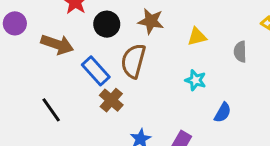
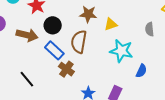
black circle: (107, 24) -> (53, 25), moved
yellow triangle: (197, 37) -> (111, 24), moved
cyan star: (195, 80) -> (121, 51), size x1.6

